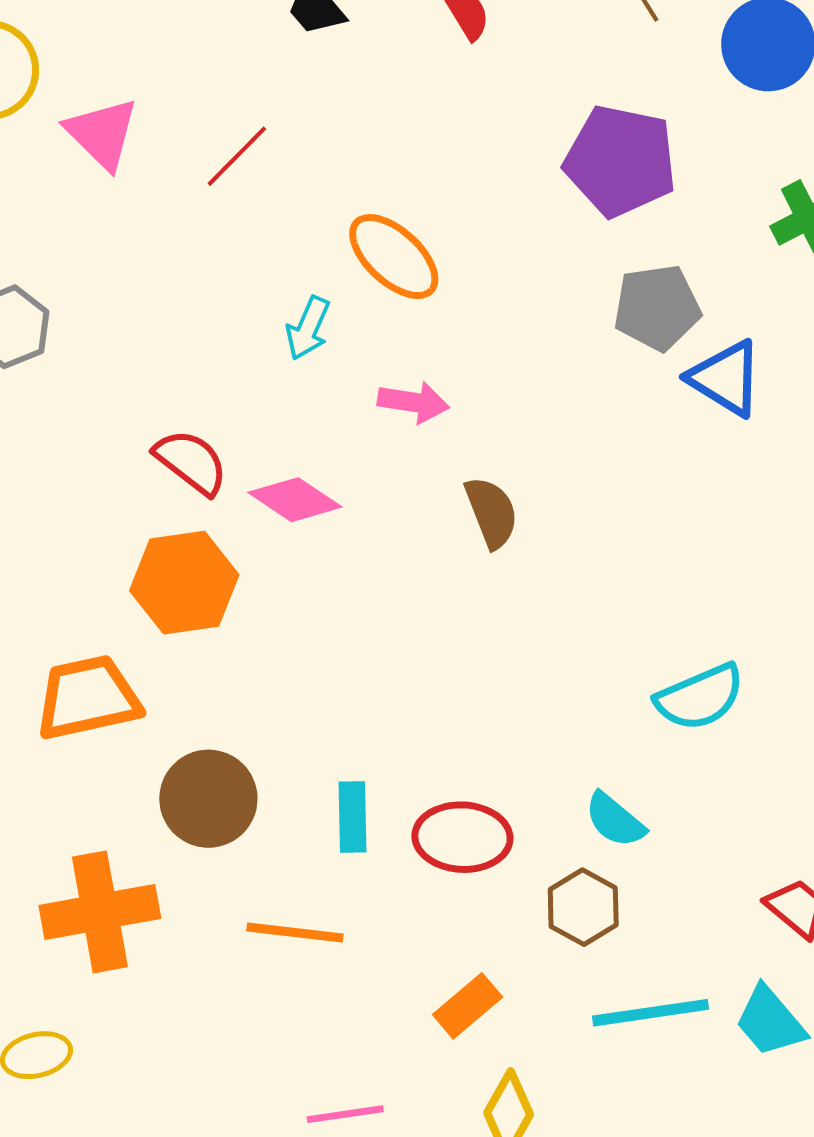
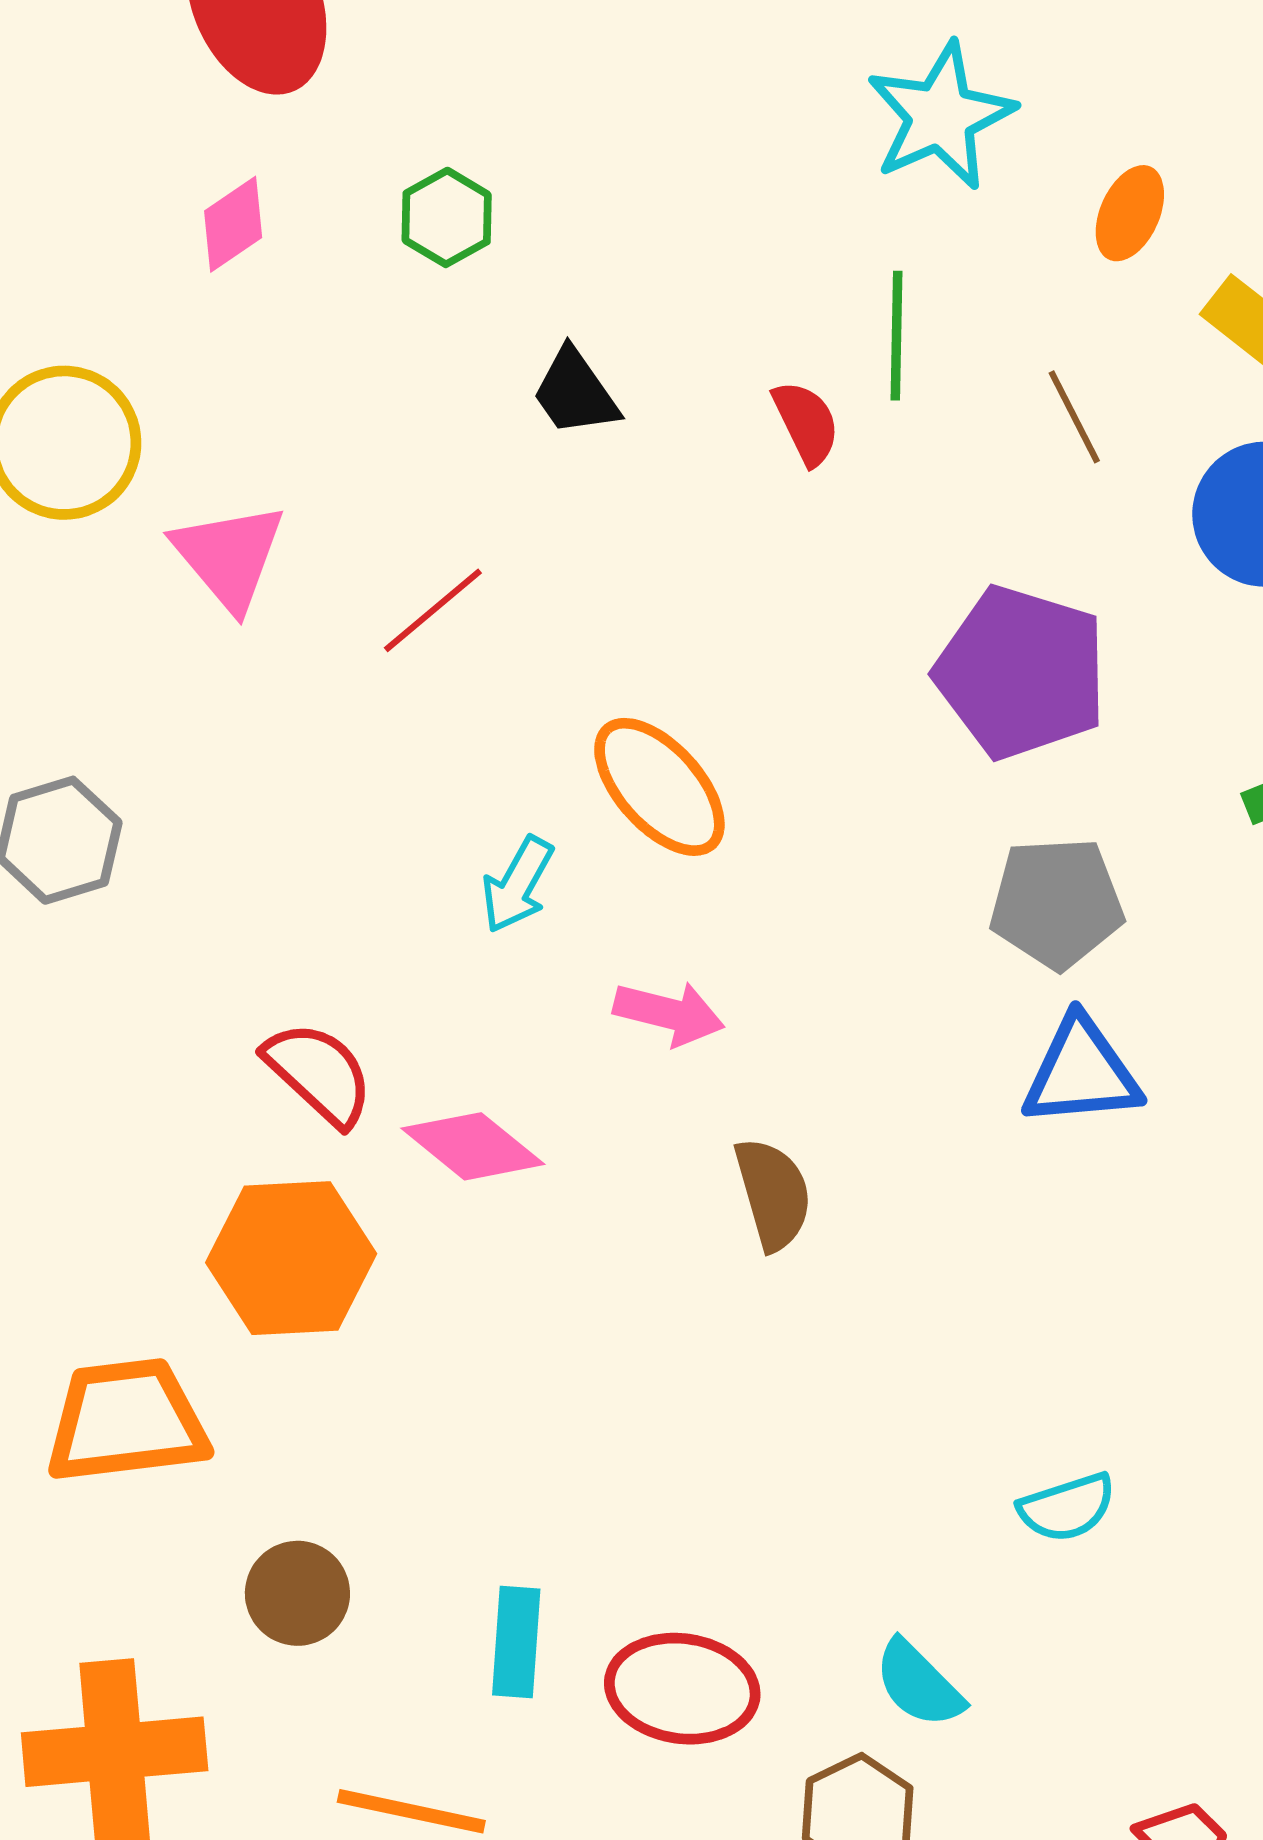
blue triangle: (726, 378) -> (1081, 1072), moved, turned -42
cyan semicircle: (700, 697) -> (1067, 1507), size x0.7
brown circle: (208, 799) -> (297, 1593), size x0.7

